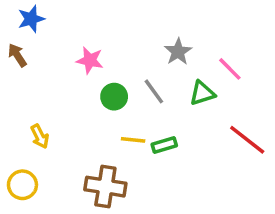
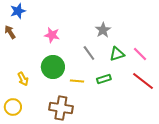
pink line: (230, 69) -> (140, 54), moved
green circle: (114, 97) -> (53, 67), moved, size x1.5
green rectangle: (164, 145) -> (104, 79), moved

